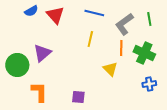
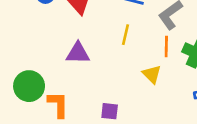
purple triangle: (42, 53) -> (78, 53), moved, turned 42
green circle: (17, 65) -> (29, 86), moved

